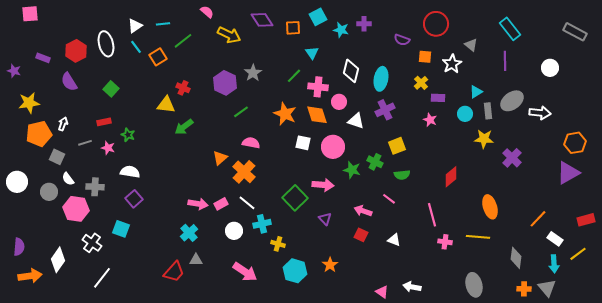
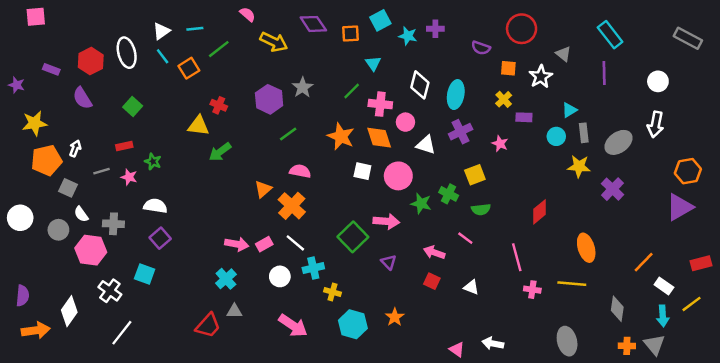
gray ellipse: (512, 101) -> (618, 142), moved
white arrow: (540, 113) -> (656, 124), moved, turned 95
pink star: (430, 120) -> (500, 144), moved

